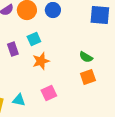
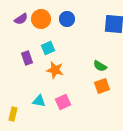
orange star: (41, 61) -> (55, 70), turned 30
cyan triangle: (19, 100) -> (39, 101), moved

